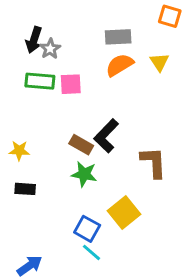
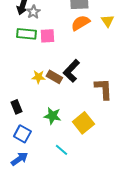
yellow star: (19, 151) -> (38, 77), moved
green star: (84, 174) -> (52, 116), moved
black rectangle: (25, 189) -> (16, 107), turned 64
blue square: (87, 229) -> (22, 134), moved

